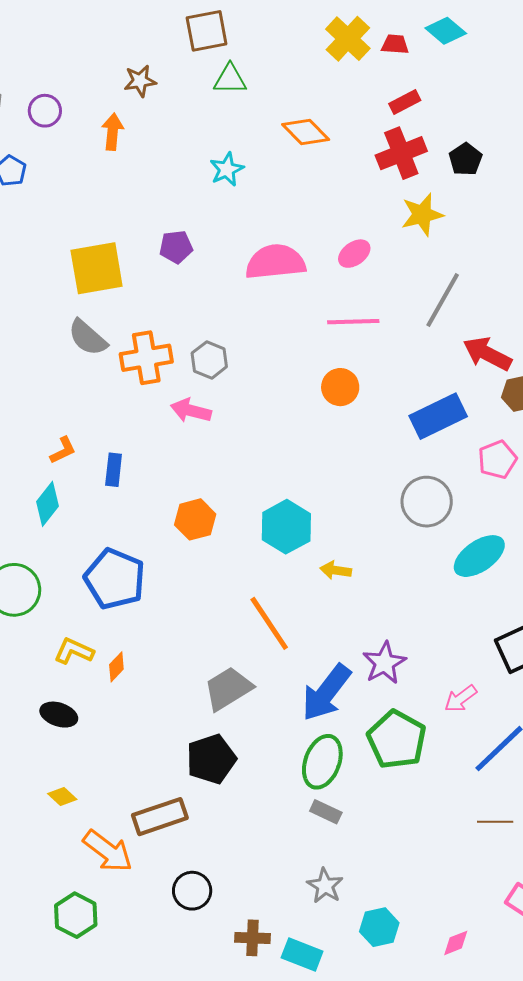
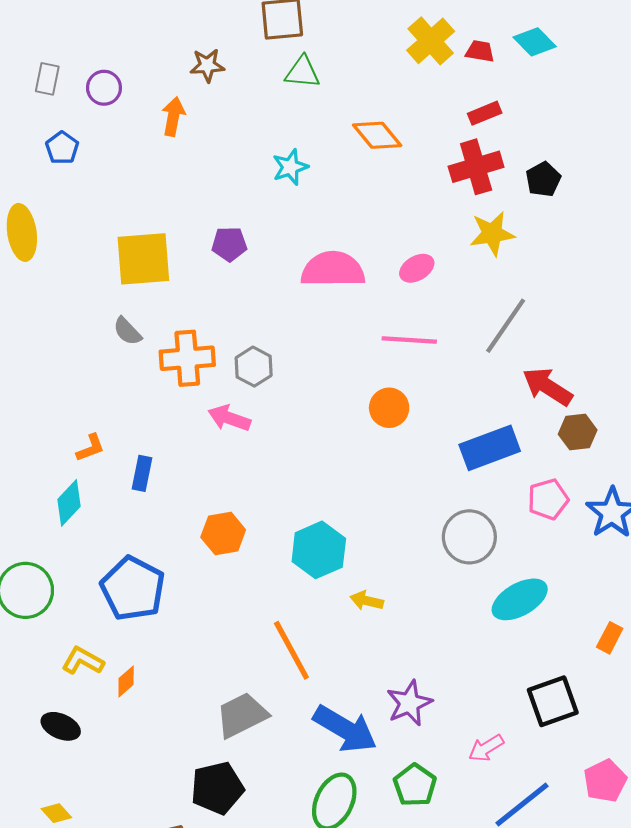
gray semicircle: (88, 338) -> (127, 331), size x0.7
blue arrow: (326, 693) -> (345, 729), turned -102
green pentagon: (397, 740) -> (415, 785), size x0.7

